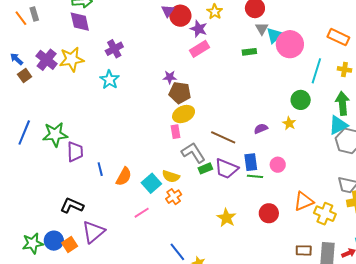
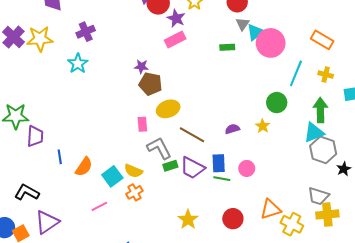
yellow ellipse: (184, 114) -> (168, 109), moved

